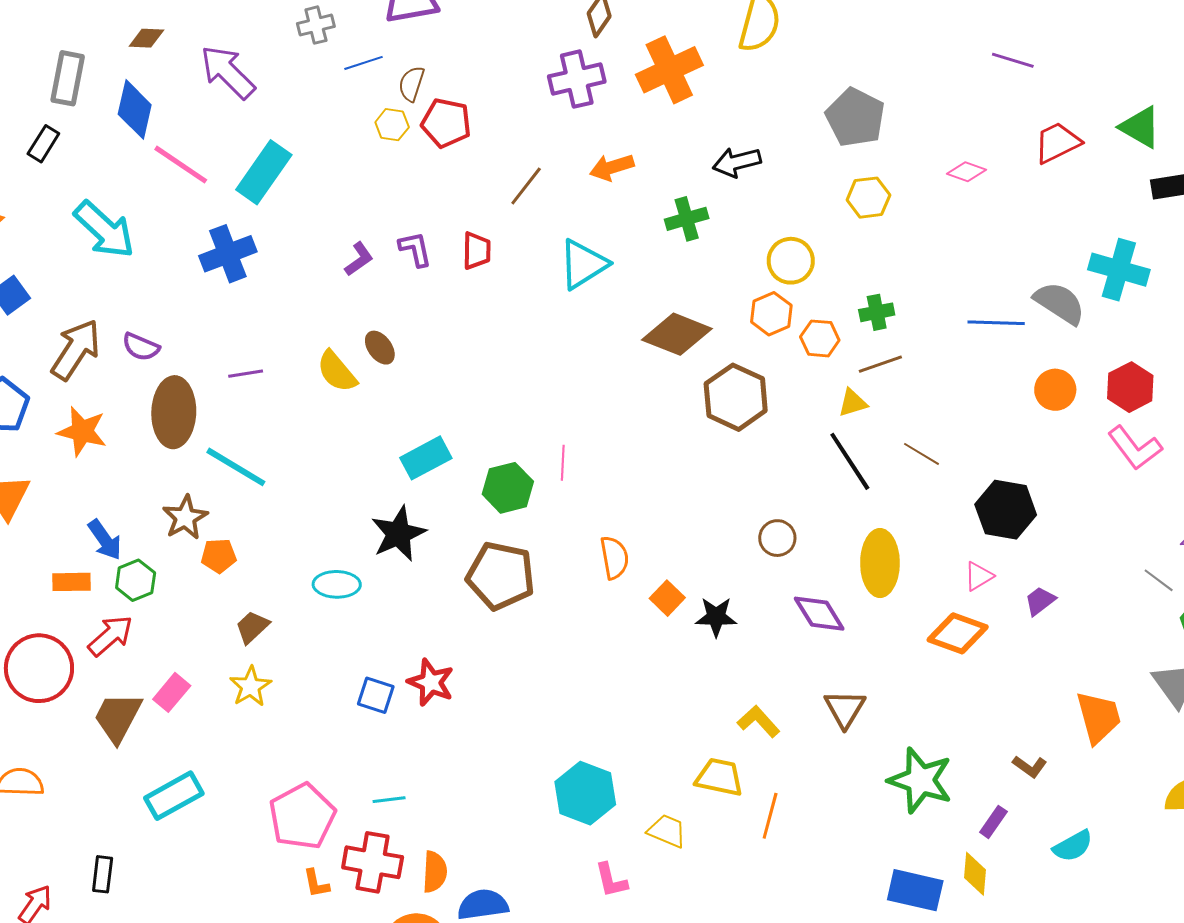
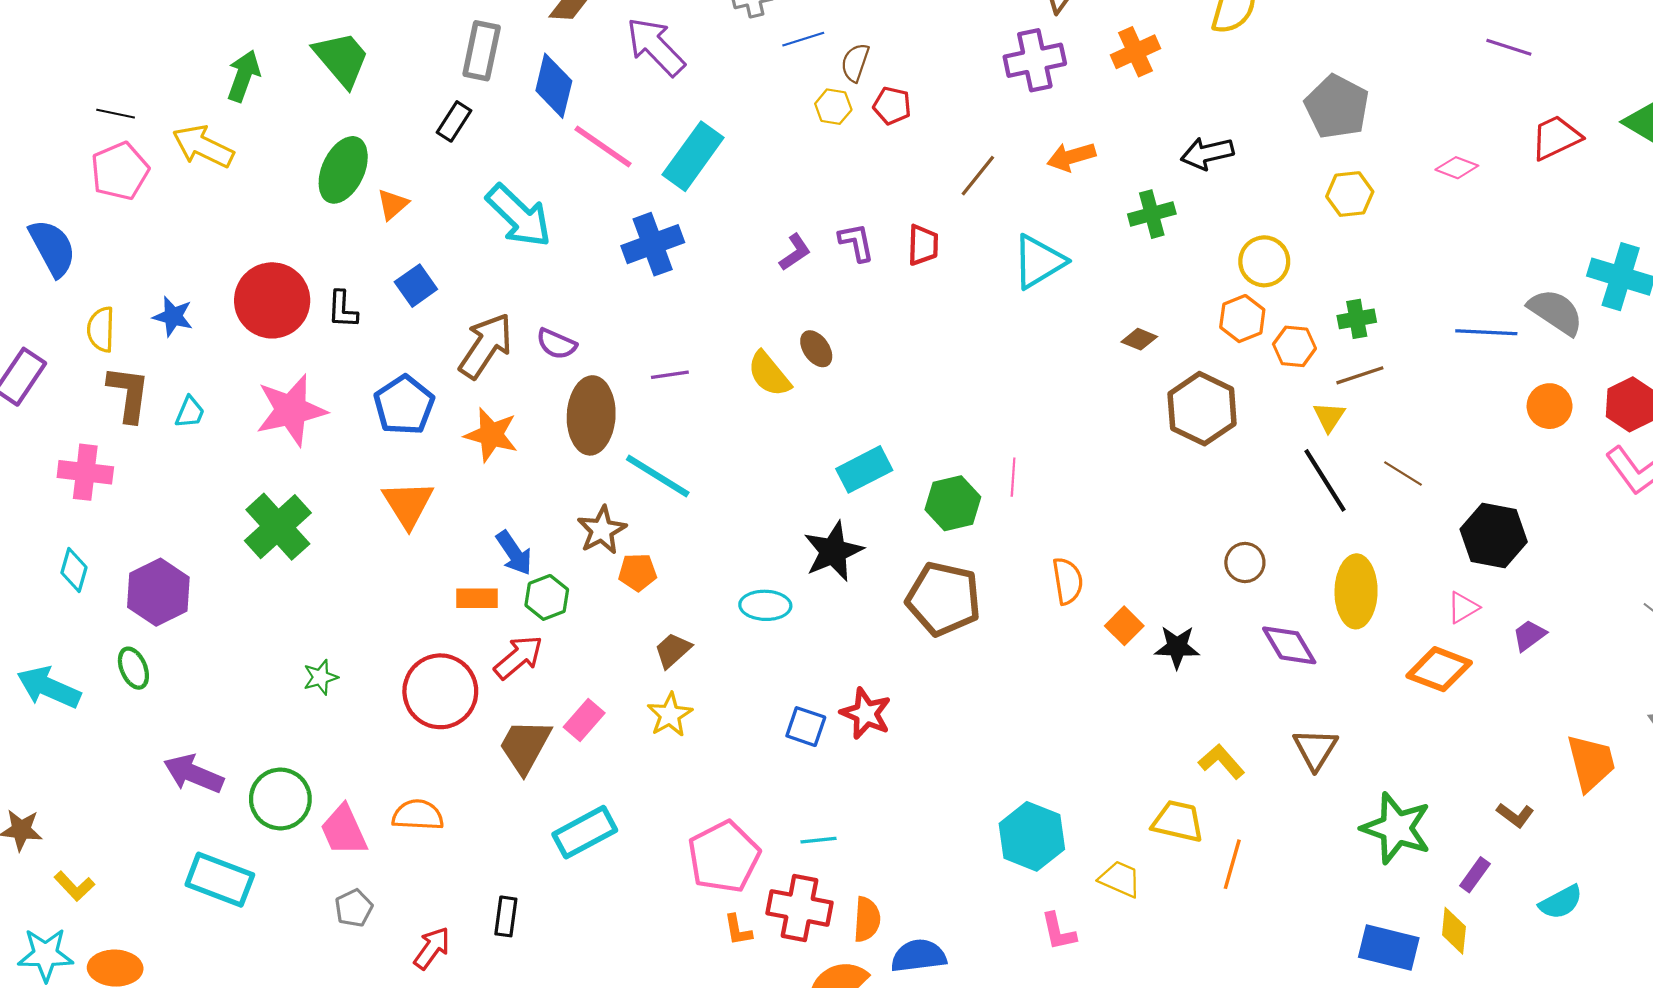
orange cross: (669, 70) -> (1136, 52), size x0.7
red pentagon: (446, 123) -> (892, 106), size x0.7
brown diamond: (677, 334) -> (1139, 339), size x0.5
yellow triangle: (853, 403) -> (1329, 417), turned -40

